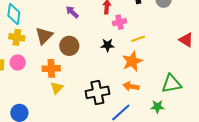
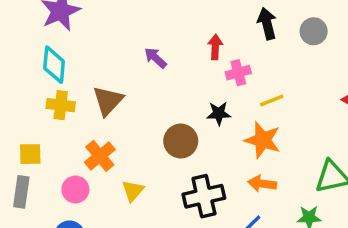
brown circle: (69, 46) -> (181, 141), moved
orange star: (132, 61) -> (263, 140), turned -30
pink circle: (18, 63) -> (75, 189), moved
orange cross: (51, 68) -> (100, 156), moved, turned -36

